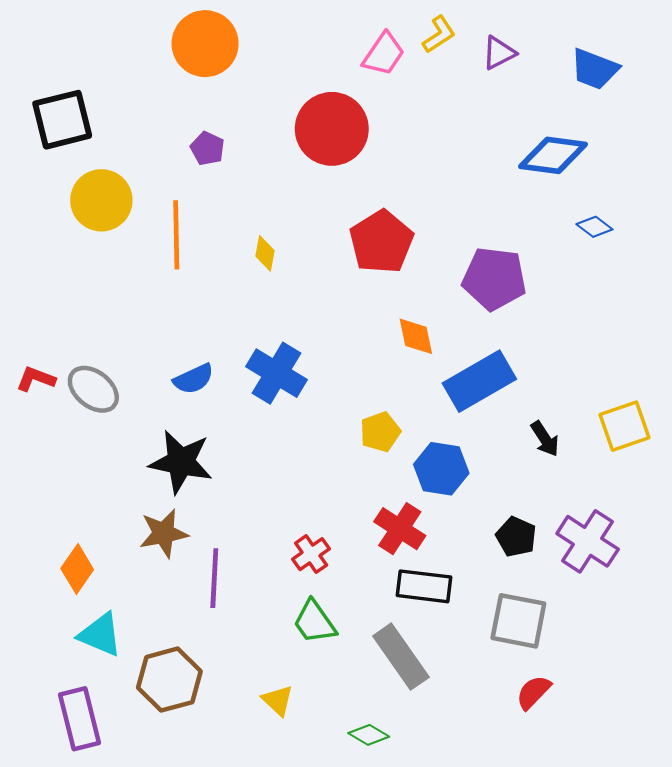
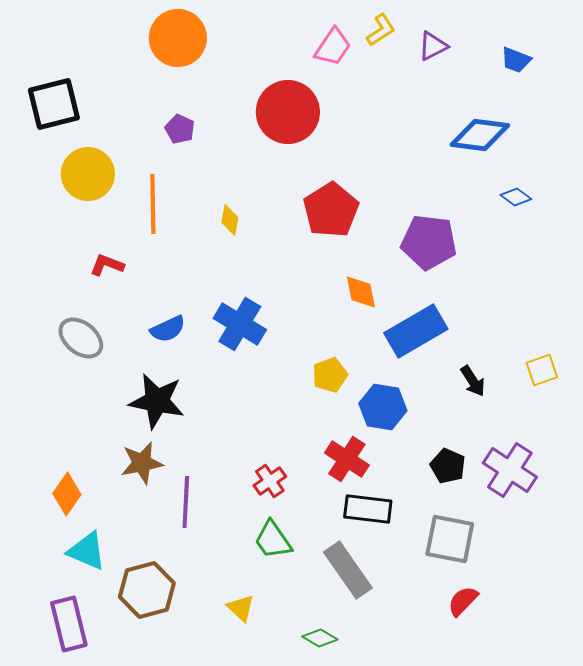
blue trapezoid: (594, 69) -> (516, 60), size x0.7
red L-shape: (36, 379) -> (107, 265), moved
yellow square: (624, 426) -> (542, 370), size x0.7

